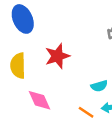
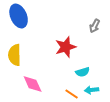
red star: (57, 56) -> (66, 47), moved

